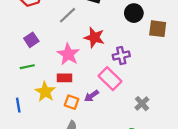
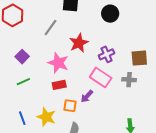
brown square: (158, 29) -> (139, 58), moved
red star: (94, 38) -> (79, 43), turned -30
yellow star: (45, 92) -> (46, 117), moved
gray cross: (142, 104) -> (129, 80), moved, turned -32

